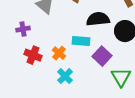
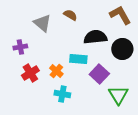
red cross: (33, 55) -> (30, 73), turned 36
cyan cross: (65, 76) -> (62, 94), turned -35

